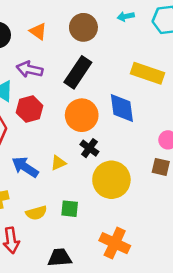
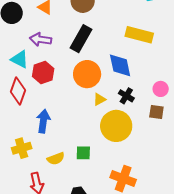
black cross: (89, 148) -> (126, 96), moved
yellow triangle: (58, 163) -> (99, 99), moved
blue arrow: (25, 167) -> (43, 121), turned 70

